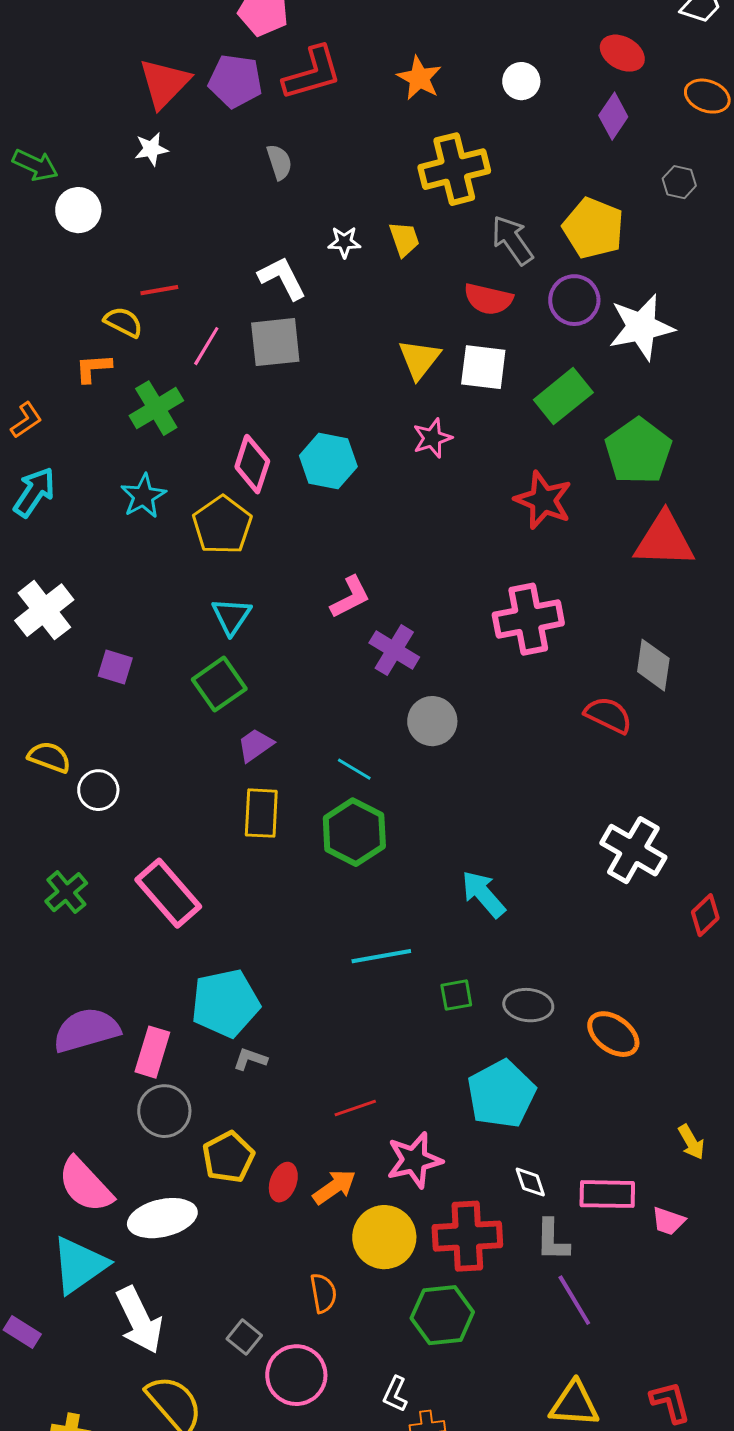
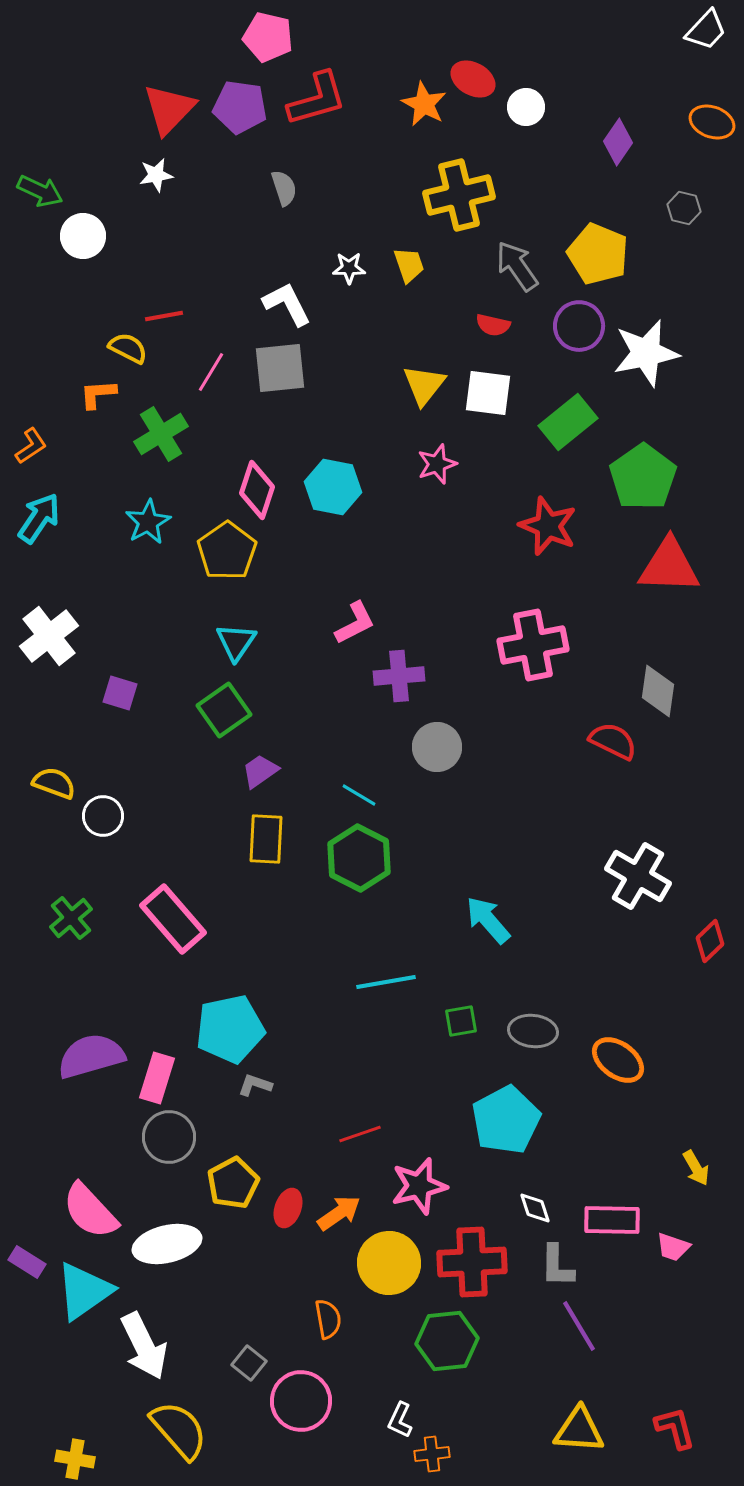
red ellipse: (622, 53) -> (473, 79), moved
red semicircle: (488, 299) -> (493, 325), size x0.7
purple cross: (394, 650) -> (399, 676), turned -36
purple rectangle: (22, 1332) -> (27, 1262), moved

